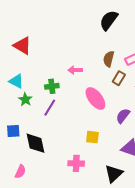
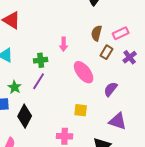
pink arrow: (75, 70) -> (64, 44), turned -88
green star: (25, 100) -> (15, 87), moved
black diamond: (36, 143) -> (25, 116), turned 40

